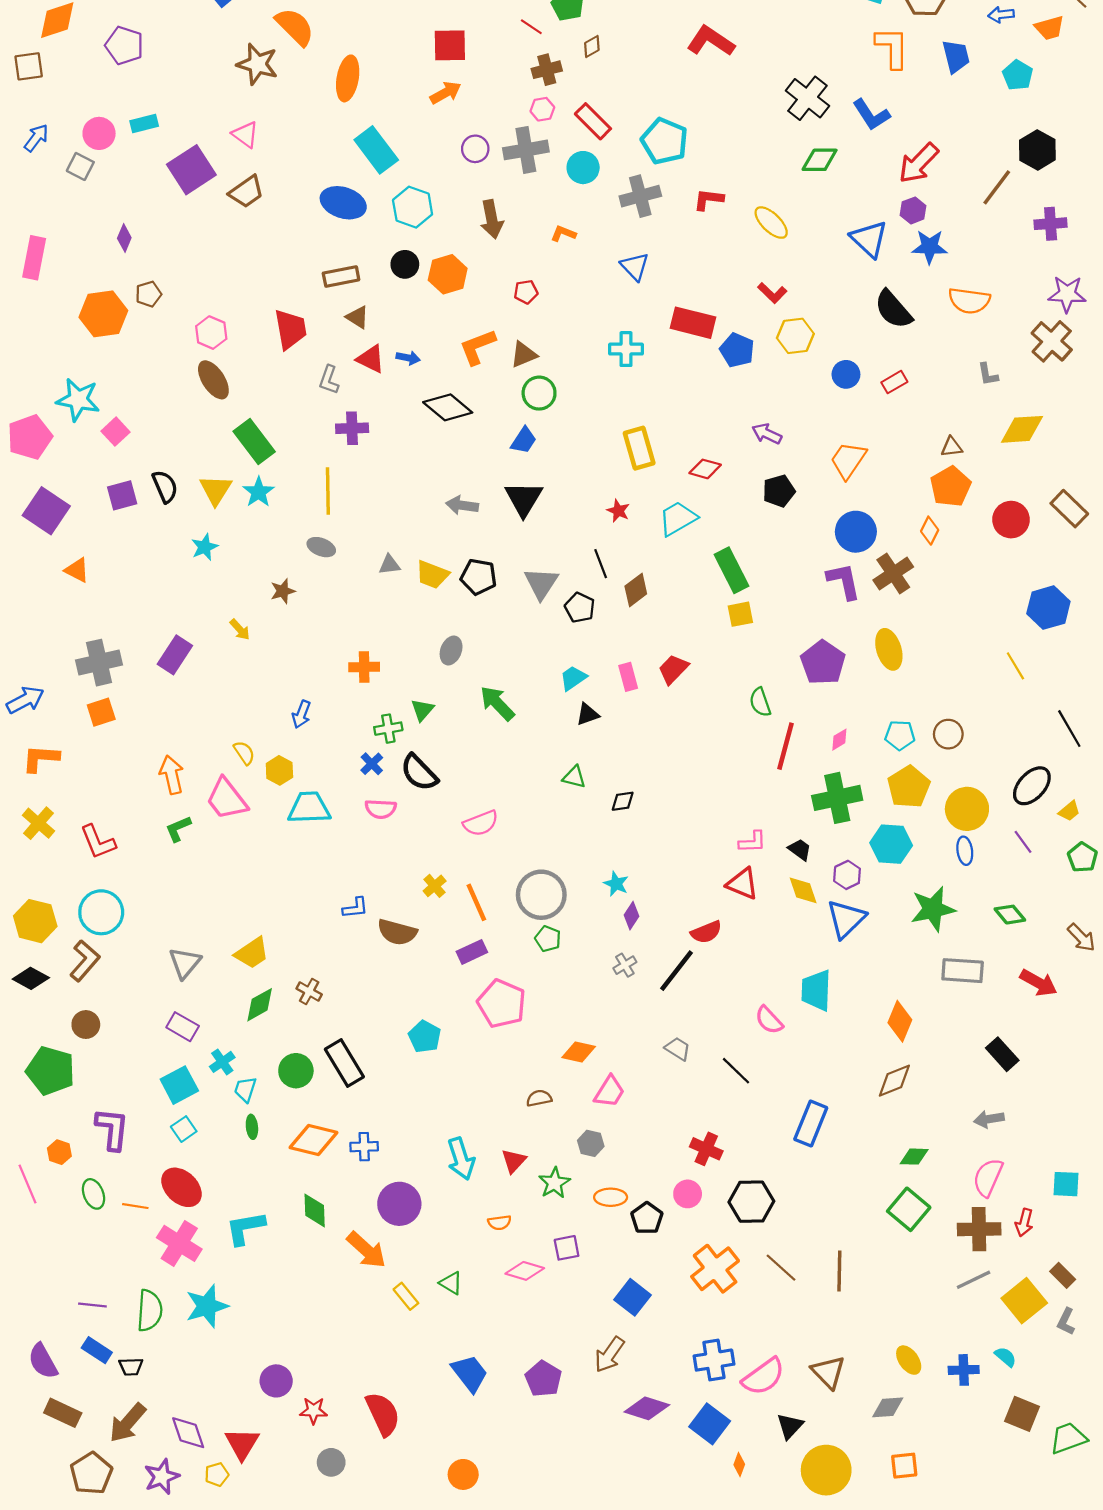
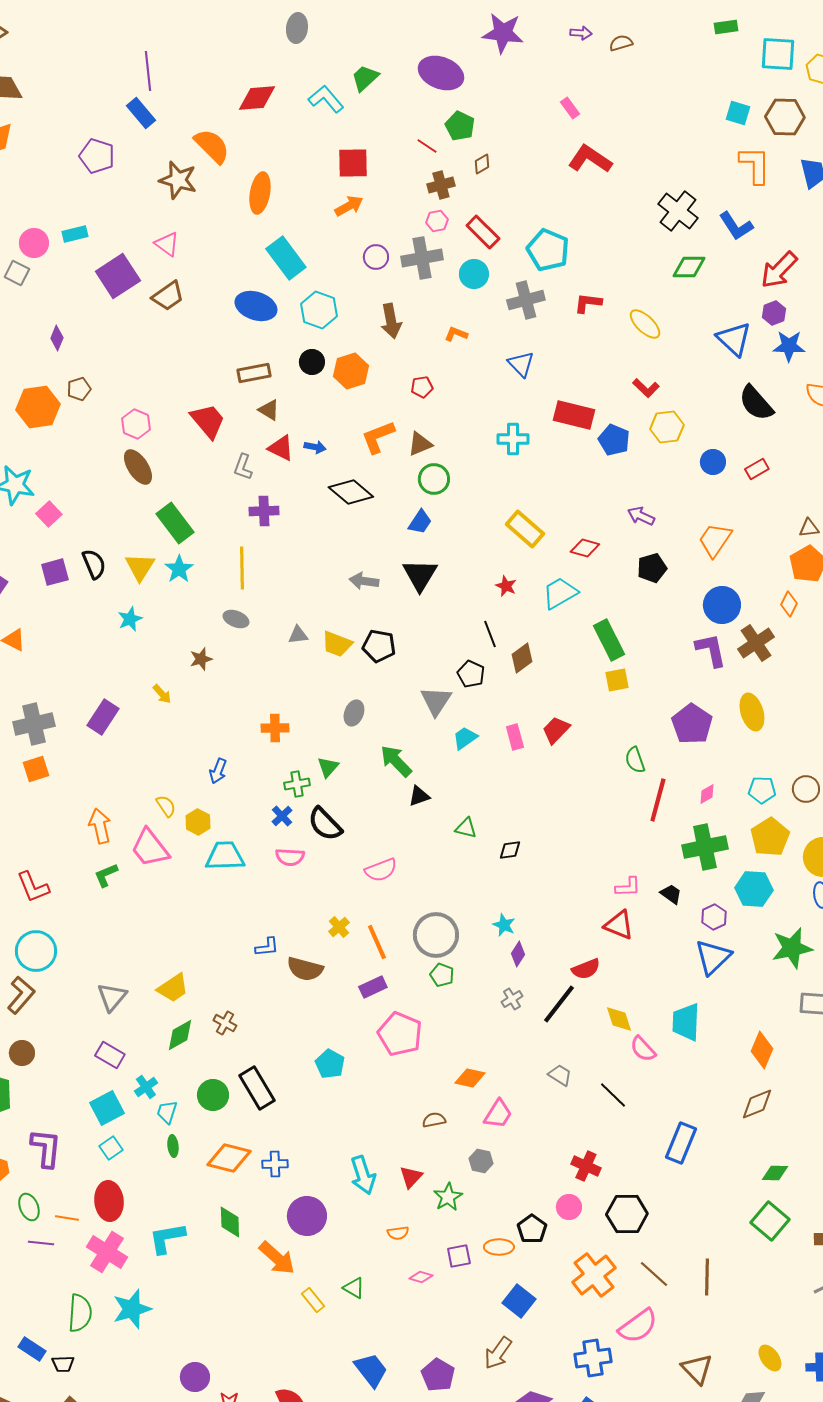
purple pentagon: (124, 45) -> (97, 156), moved
red trapezoid: (290, 329) -> (208, 421), turned -30
yellow rectangle: (639, 448) -> (525, 529), turned -33
gray triangle: (541, 583) -> (436, 701), moved
black triangle: (587, 714) -> (419, 796), moved
yellow diamond: (803, 890) -> (619, 1019), moved
red ellipse: (182, 1187) -> (109, 1201), turned 42
orange ellipse: (611, 1197) -> (499, 1247), moved
pink diamond: (525, 1271) -> (421, 1277), size x0.7
purple line: (92, 1305) -> (41, 1243), moved
pink semicircle: (763, 1377) -> (638, 1326), moved

